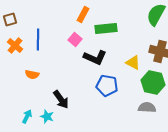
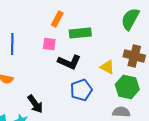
pink square: (75, 39) -> (49, 44), turned -32
blue pentagon: (107, 85) -> (81, 90), turned -30

